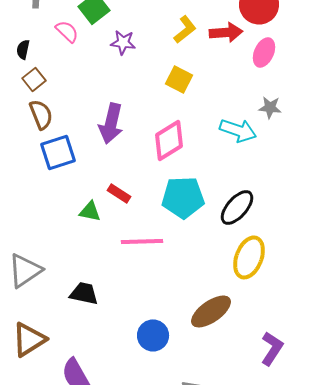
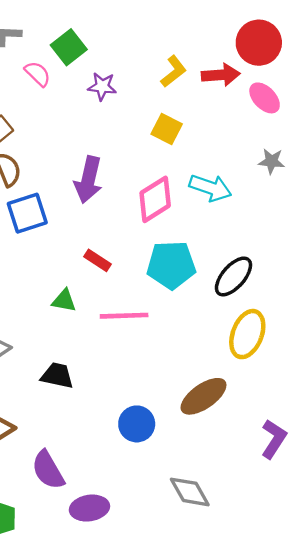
pink ellipse: (264, 52) -> (265, 98), turned -68
cyan arrow: (238, 130) -> (210, 188), moved
green triangle: (90, 211) -> (64, 301), moved

